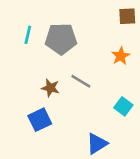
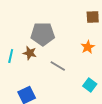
cyan line: (28, 35) -> (11, 56), moved
brown star: (50, 88) -> (30, 53), moved

